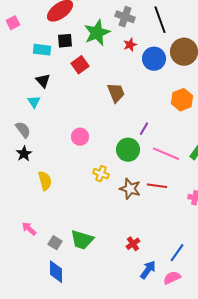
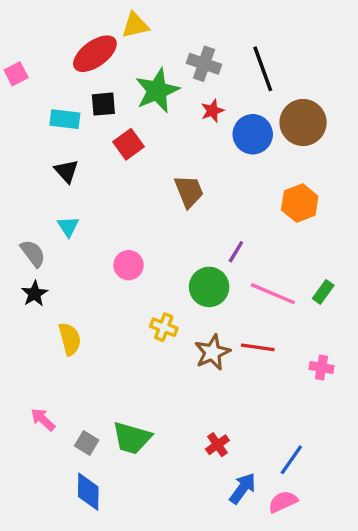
cyan triangle: (34, 102) -> (68, 227), moved
brown star: (130, 189) -> (212, 352), turned 30

